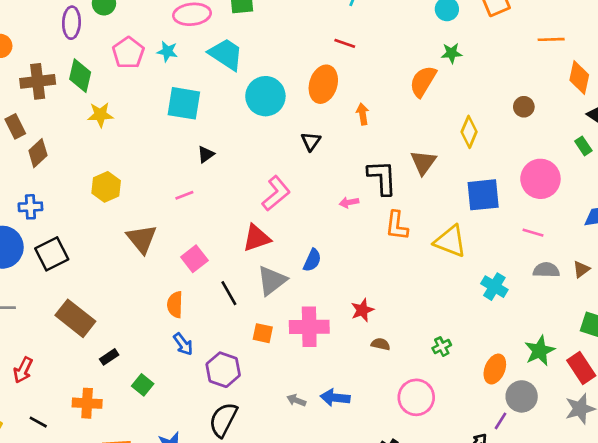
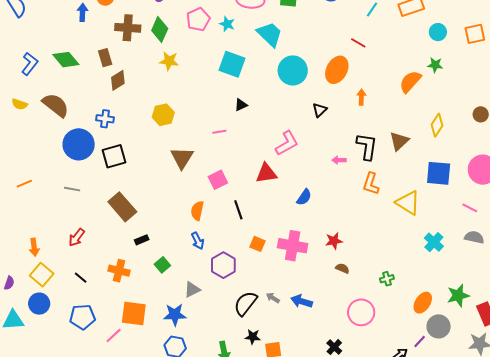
gray triangle: (272, 281) -> (192, 290), moved, size x0.7
black semicircle: (223, 420) -> (245, 303), moved

